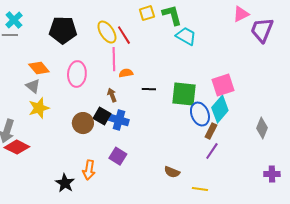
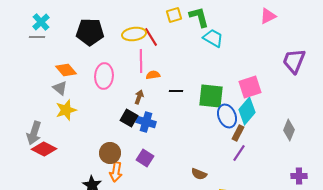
purple trapezoid: (262, 30) -> (294, 61), moved
yellow ellipse: (107, 32) -> (134, 34), turned -65
brown arrow: (112, 95) -> (139, 97), turned 40
brown circle: (83, 123) -> (110, 153), moved

